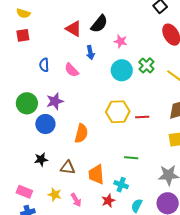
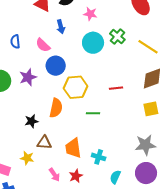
yellow hexagon: (118, 112) -> (76, 87), moved
blue circle: (45, 124) -> (56, 66), moved
green line: (131, 158) -> (93, 113), moved
black star: (41, 159) -> (31, 121), moved
yellow star: (55, 195) -> (27, 158), moved
red star: (108, 201) -> (76, 176), moved

